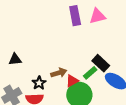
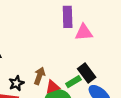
pink triangle: (97, 16) -> (84, 32), moved
brown arrow: (59, 73) -> (40, 76), turned -63

